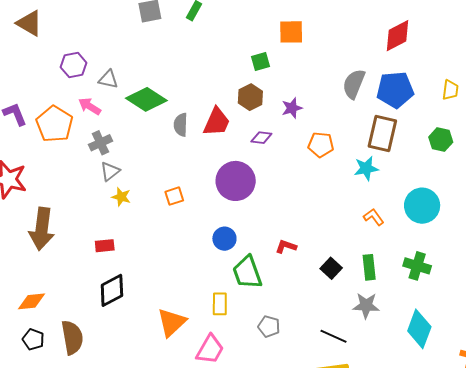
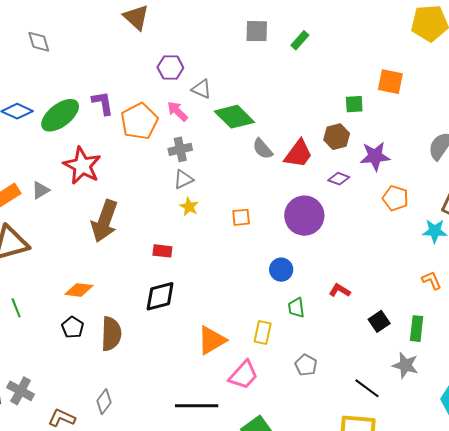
purple star: (292, 108) -> (375, 156), size x1.4
gray semicircle: (181, 125) -> (263, 149), turned -55
green trapezoid: (247, 273) -> (296, 308), size x0.6

